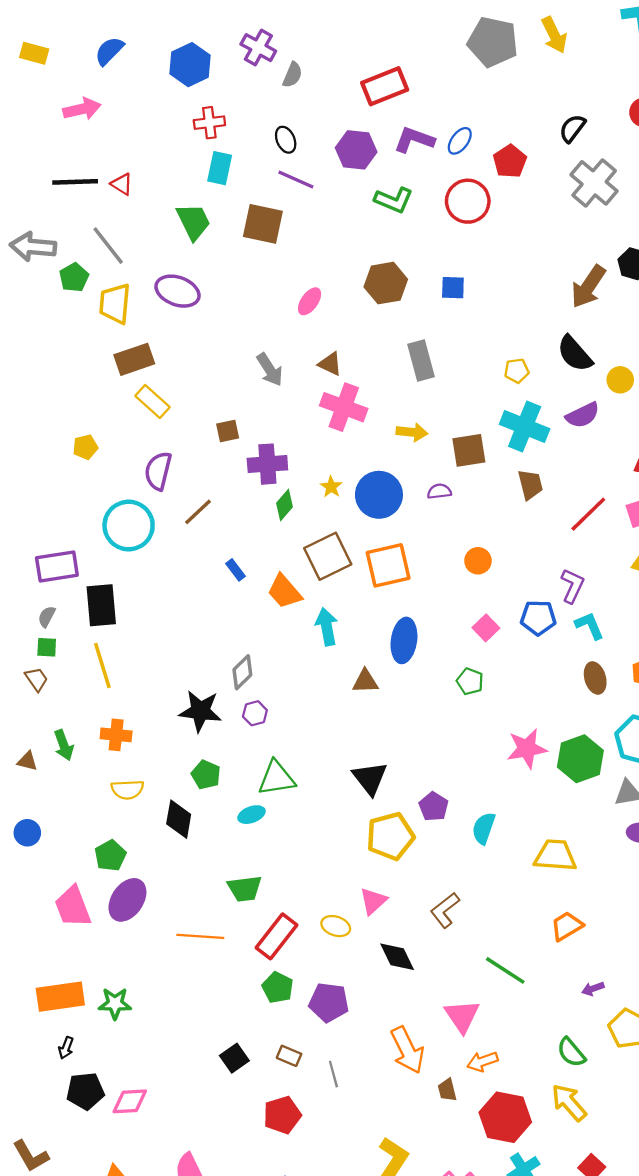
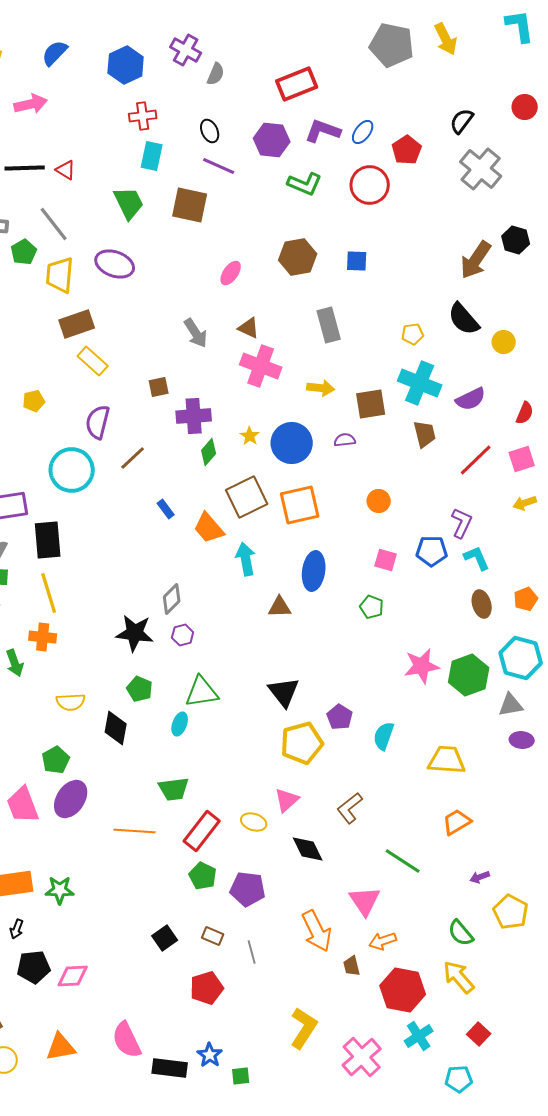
purple semicircle: (583, 415) -> (471, 399), moved
pink square: (486, 628) -> (386, 560), turned -30
orange cross: (116, 735) -> (43, 637), moved
cyan ellipse: (251, 815) -> (180, 724), turned -50

